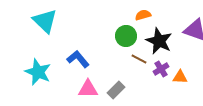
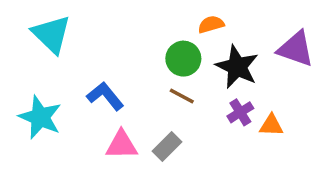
brown line: (139, 59) -> (182, 96), moved

